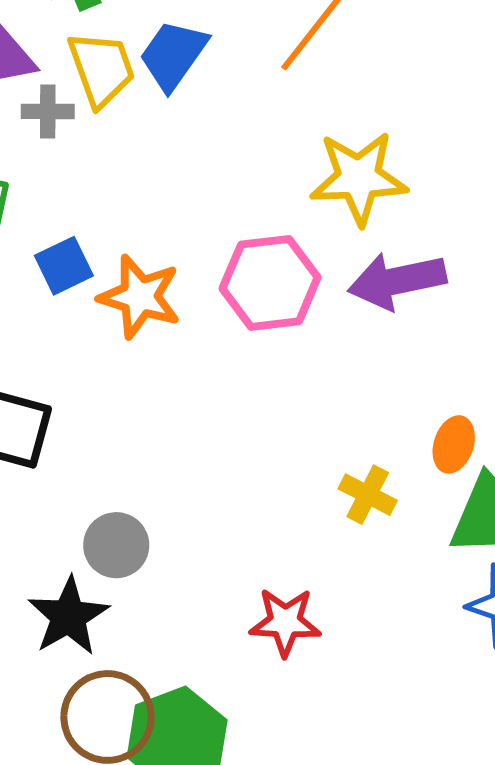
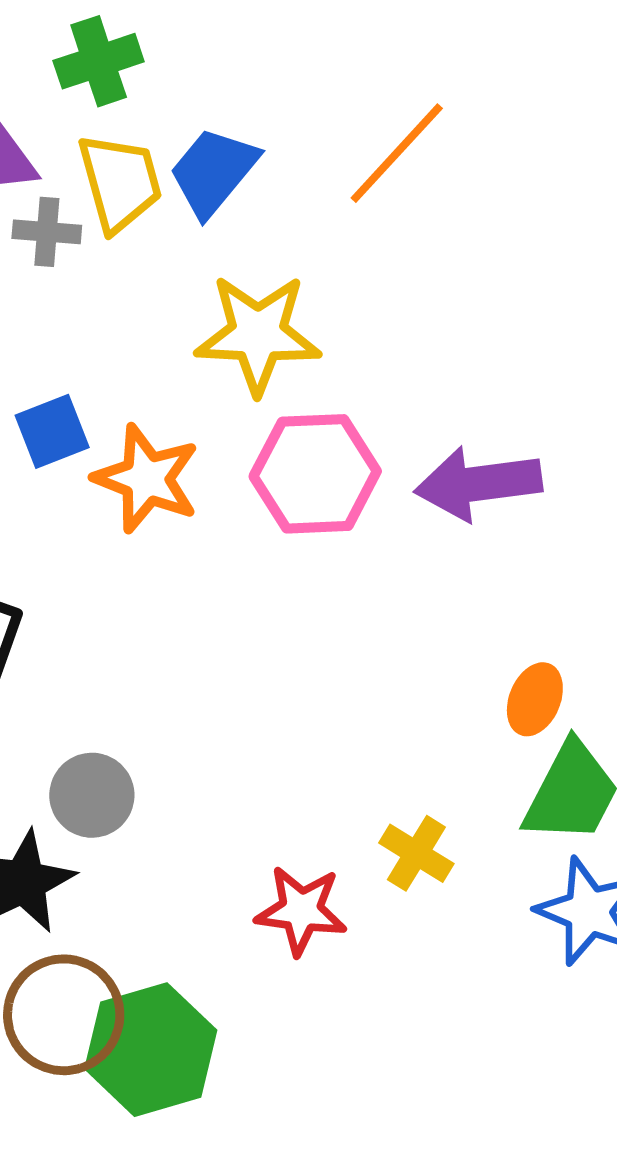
yellow star: (359, 178) -> (258, 334), moved
yellow cross: (368, 495) -> (416, 853), moved

